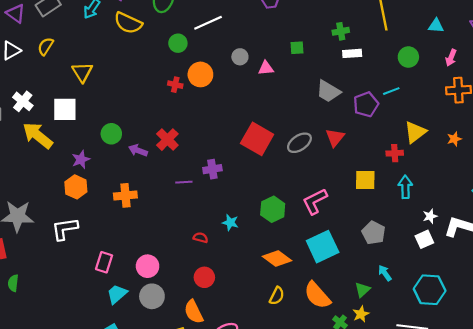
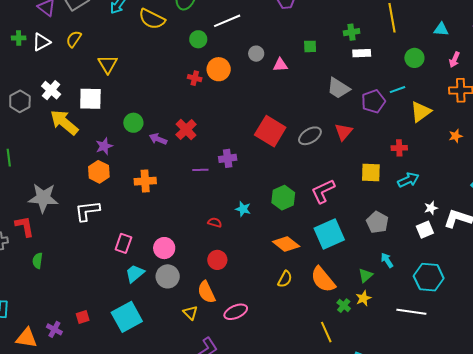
yellow triangle: (415, 132) -> (421, 112), moved
cyan arrow: (405, 187) -> (408, 180), turned 65

